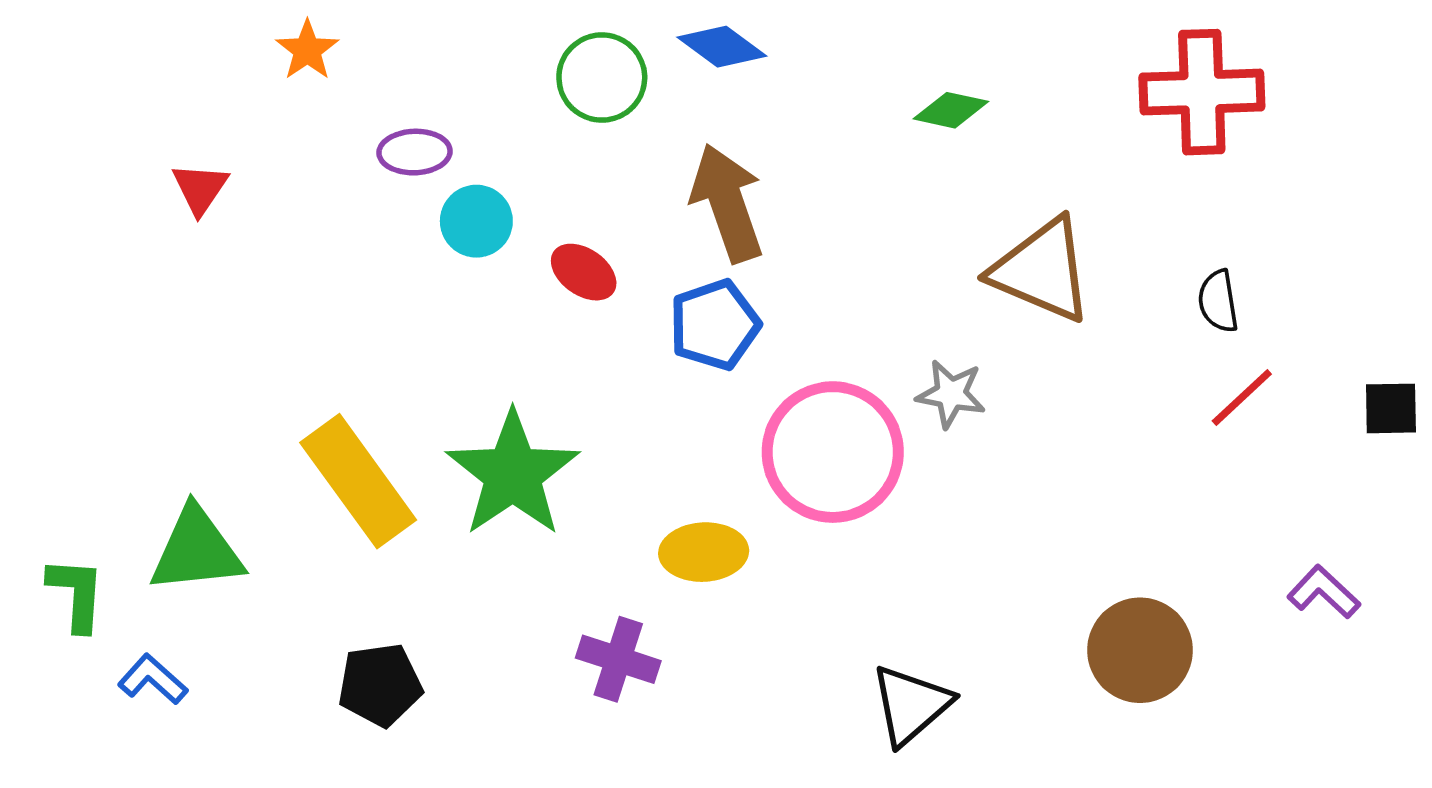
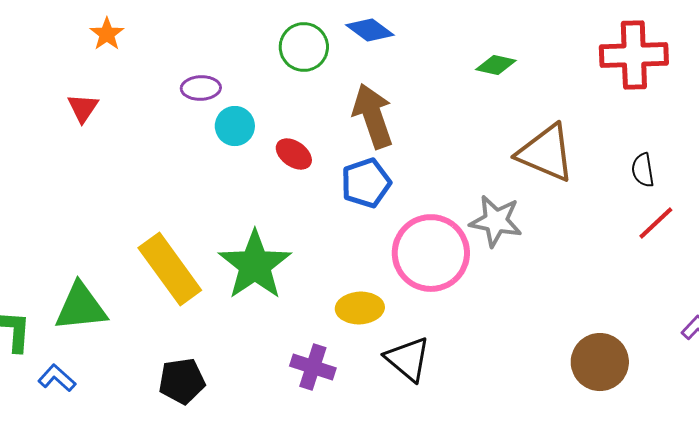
orange star: (307, 50) -> (107, 34), moved
gray star: (951, 394) -> (496, 221), size x1.4
black triangle: (911, 705) -> (408, 359), moved, turned -39

